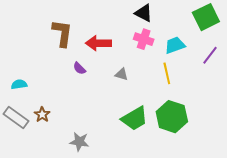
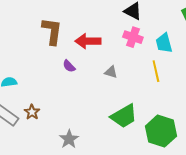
cyan trapezoid: (175, 45) -> (164, 43), turned -85
green hexagon: (172, 117) -> (161, 131), moved
gray star: (79, 142) -> (69, 139), turned 30

